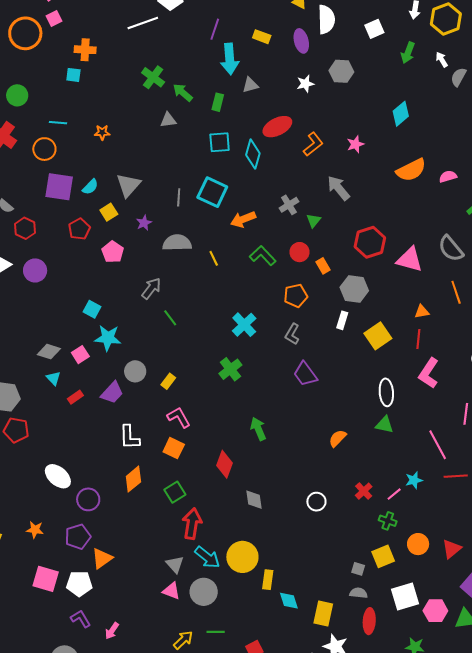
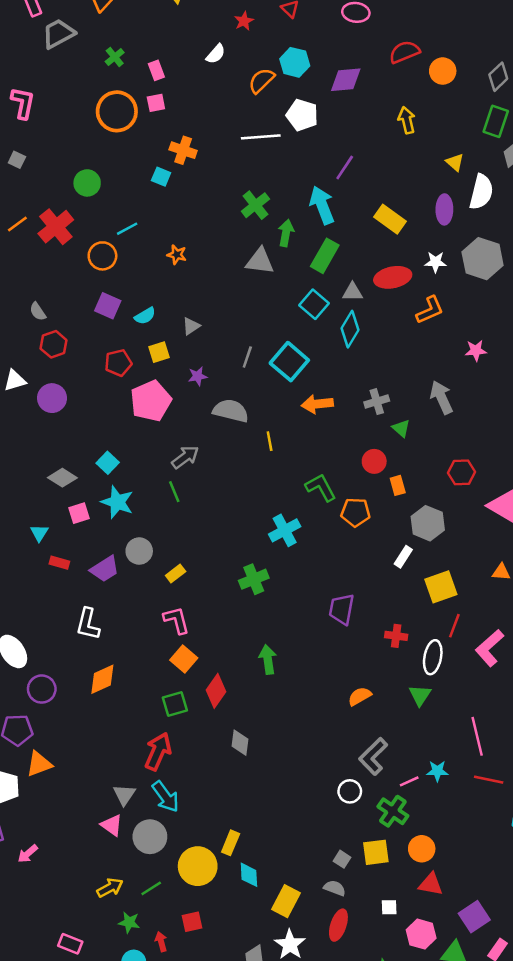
yellow rectangle: (262, 37) -> (390, 219), moved, size x1.4
cyan arrow: (230, 59) -> (322, 205), moved, turned 148
gray hexagon: (341, 71) -> (483, 259), size x1.4
gray triangle: (250, 85) -> (353, 292), moved
green arrow: (183, 93) -> (286, 233), turned 45
green rectangle: (218, 102) -> (325, 256), size x1.5
gray triangle: (168, 120) -> (260, 261), size x1.4
cyan line: (58, 123) -> (127, 229), turned -48
red ellipse: (277, 127) -> (393, 277), moved
cyan square: (220, 142) -> (314, 304), turned 30
orange L-shape: (313, 144) -> (430, 310), moved
gray triangle: (128, 185) -> (191, 326), size x0.6
purple square: (59, 187) -> (108, 306), size x0.7
green triangle: (314, 221) -> (401, 428), turned -42
red hexagon: (370, 242) -> (461, 472), size x0.7
pink pentagon: (113, 252) -> (151, 401), size x1.5
green L-shape: (263, 256) -> (321, 488), moved
green line: (170, 318) -> (174, 492), moved
gray L-shape: (292, 334) -> (373, 756), moved, size x1.4
red line: (418, 339) -> (454, 626), moved
gray diamond: (49, 352) -> (62, 478), moved
purple trapezoid: (305, 374) -> (342, 609), turned 32
red rectangle: (75, 397) -> (59, 563), turned 35
green triangle: (384, 425) -> (420, 695), turned 36
white L-shape: (129, 437) -> (88, 624), moved
orange square: (174, 448) -> (184, 659), moved
red cross: (364, 491) -> (396, 636), moved, turned 36
green square: (175, 492) -> (175, 704), moved
white circle: (316, 502) -> (350, 791), moved
green cross: (388, 521) -> (393, 811), size x1.4
red triangle: (452, 549) -> (431, 884), moved, turned 35
yellow circle: (242, 557) -> (198, 866), moved
white square: (405, 597) -> (389, 907), size x0.5
green line: (216, 632) -> (151, 888), turned -48

